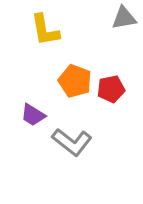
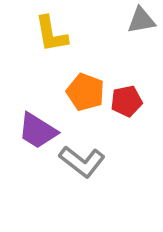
purple trapezoid: (33, 115) -> (38, 131), size x1.4

